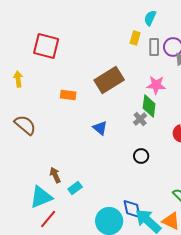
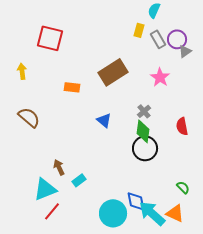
gray rectangle: (154, 47) -> (158, 39), turned -30
pink star: (156, 85) -> (160, 77), turned 30
green diamond: (149, 106) -> (143, 131), moved
black circle: (141, 156) -> (145, 148), size x1.6

